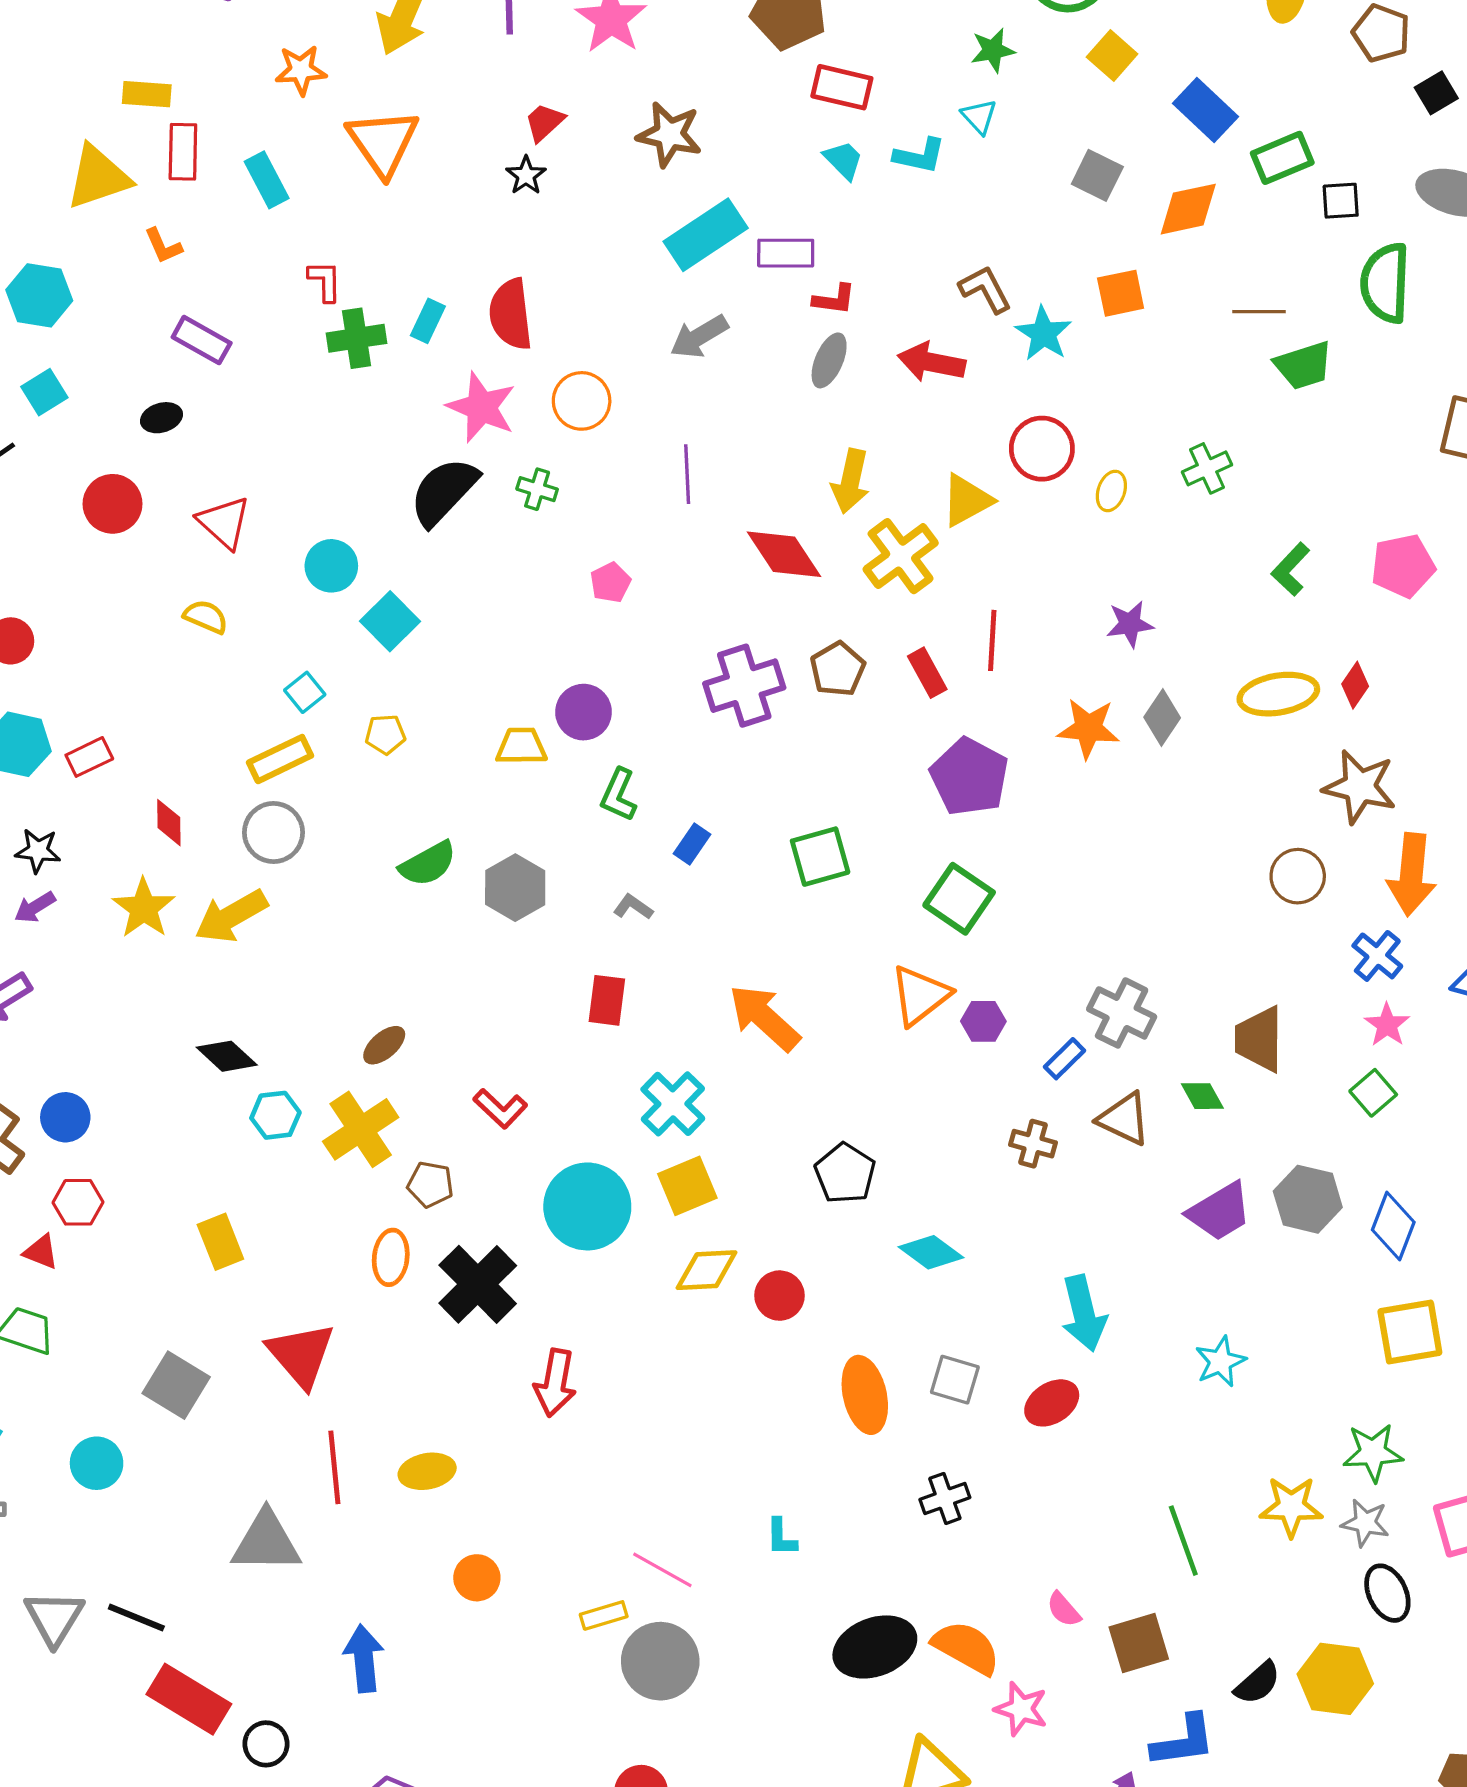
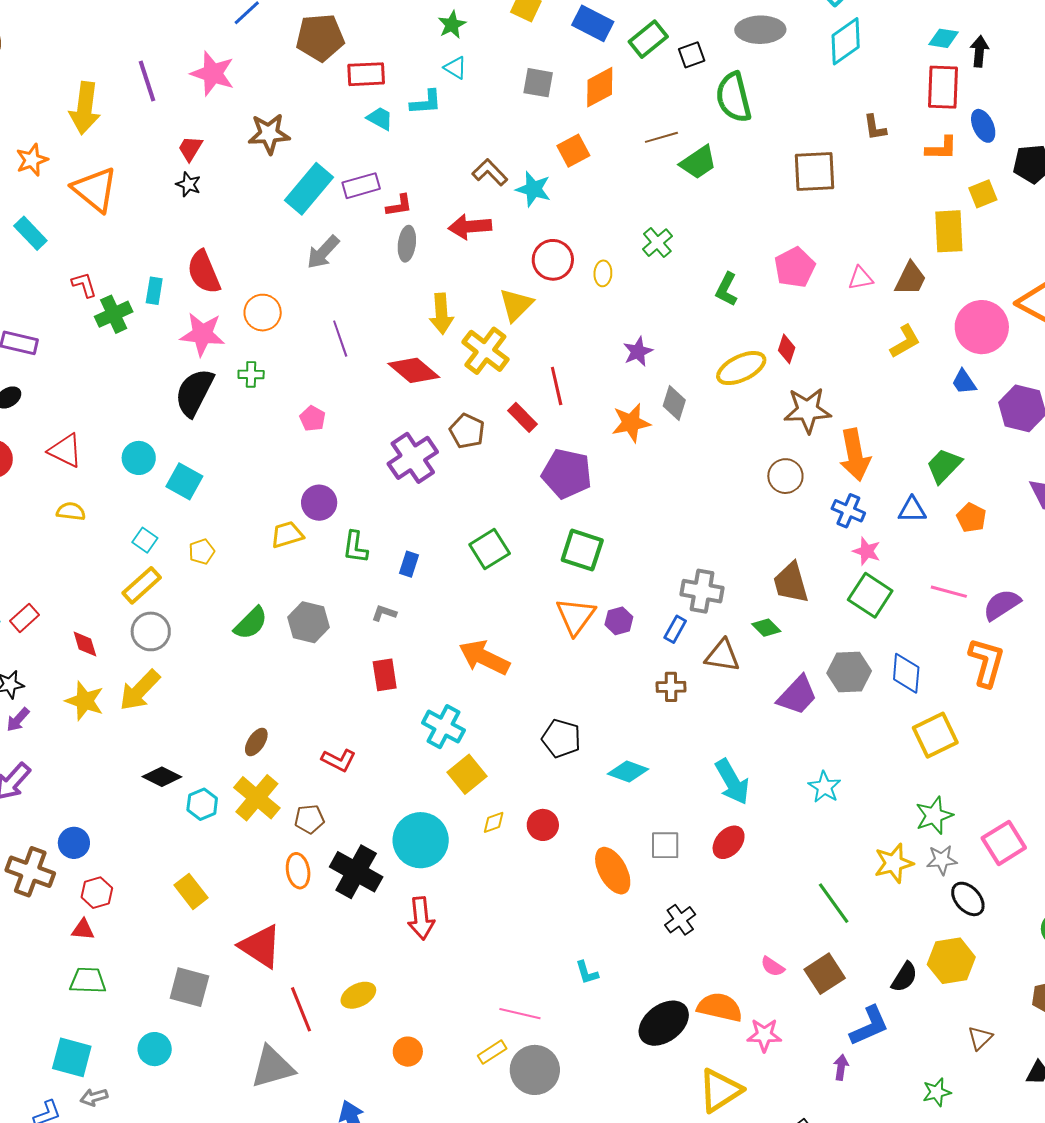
green square: (1373, 1093) -> (870, 595), size x1.5
cyan circle: (587, 1206) -> (421, 840), moved
yellow diamond: (707, 1270) -> (494, 822), size x0.6

